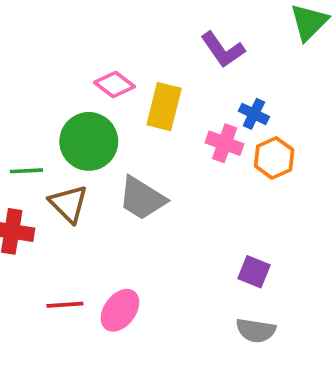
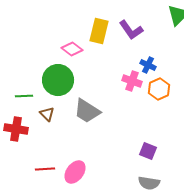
yellow rectangle: (164, 107) -> (99, 31), moved
brown triangle: (69, 204) -> (47, 114), size x0.7

